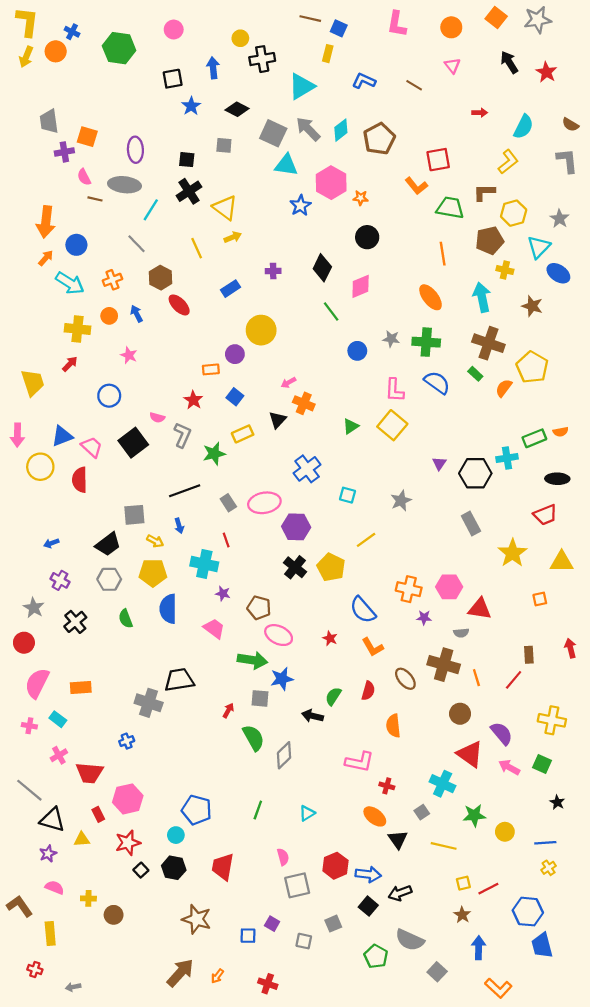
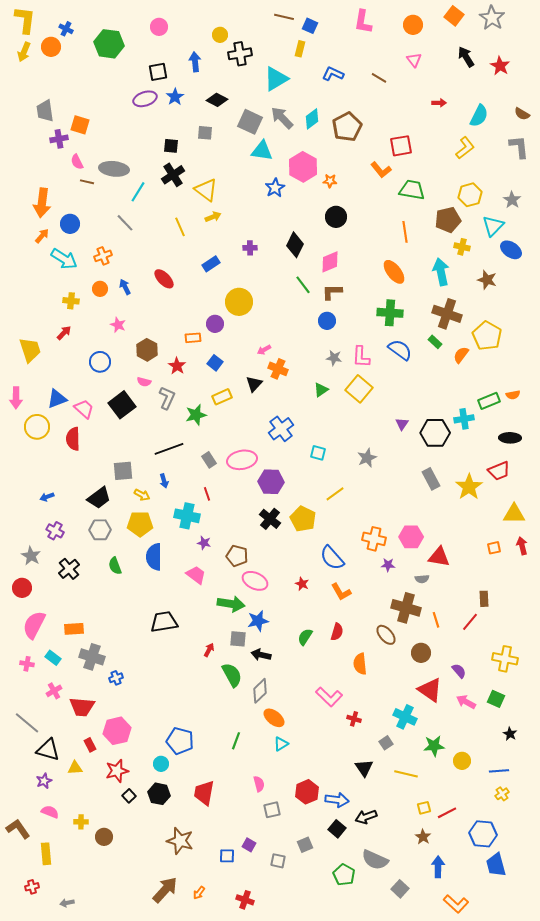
gray star: (538, 20) -> (492, 18), turned -30
purple ellipse: (135, 150) -> (145, 99), moved, turned 75
brown L-shape: (484, 192) -> (332, 292), moved
brown hexagon: (161, 278) -> (147, 350), moved
yellow cross: (77, 329) -> (71, 301), size x0.7
gray star: (391, 339) -> (334, 358), moved
yellow star: (513, 553) -> (469, 487), moved
red arrow: (570, 648) -> (522, 546), moved
brown ellipse: (405, 679) -> (386, 635), moved
gray cross: (149, 703) -> (92, 657), moved
black arrow: (312, 716) -> (261, 655), moved
purple semicircle: (502, 733) -> (459, 671), size x0.7
pink L-shape: (359, 762) -> (329, 697), turned 32
orange ellipse: (375, 816) -> (274, 718), moved
gray square: (297, 885) -> (272, 810), size x0.7
red cross: (35, 969) -> (32, 887), turned -32

